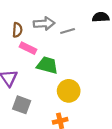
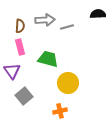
pink rectangle: (28, 48) -> (20, 47), moved, turned 49
gray square: (22, 105) -> (24, 96), turned 30

